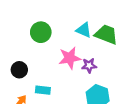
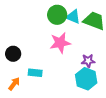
green circle: (41, 32) -> (57, 15), moved
purple star: (89, 65) -> (88, 61), moved

